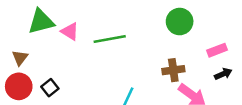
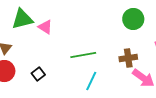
green line: (110, 39) -> (83, 55), moved
black square: (50, 88) -> (38, 74), moved

